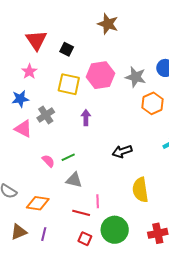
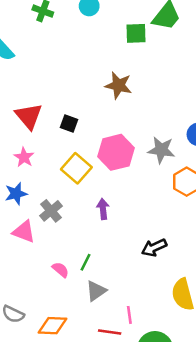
yellow square: (69, 84) -> (76, 168), turned 35
green line: (68, 157) -> (86, 262), turned -32
gray triangle: (74, 180) -> (96, 291), turned -42

